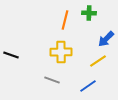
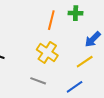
yellow cross: (61, 52) -> (47, 52), turned 35

